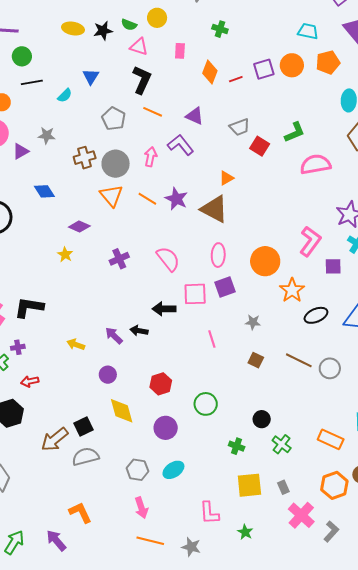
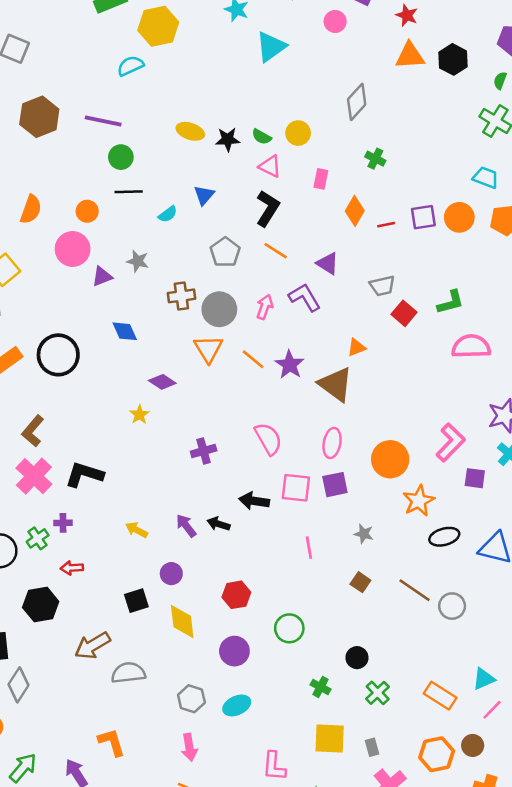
purple cross: (119, 259) -> (204, 451), moved
black square: (84, 427) -> (136, 601), moved

